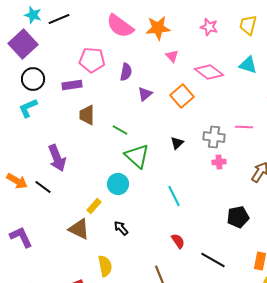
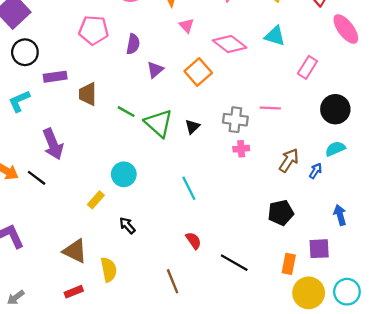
purple rectangle: (72, 85) -> (55, 77), moved
cyan L-shape: (28, 108) -> (19, 101), moved
green triangle: (137, 156) -> (159, 123), moved
black pentagon: (238, 217) -> (281, 213), moved
brown triangle: (79, 229) -> (75, 251), moved

